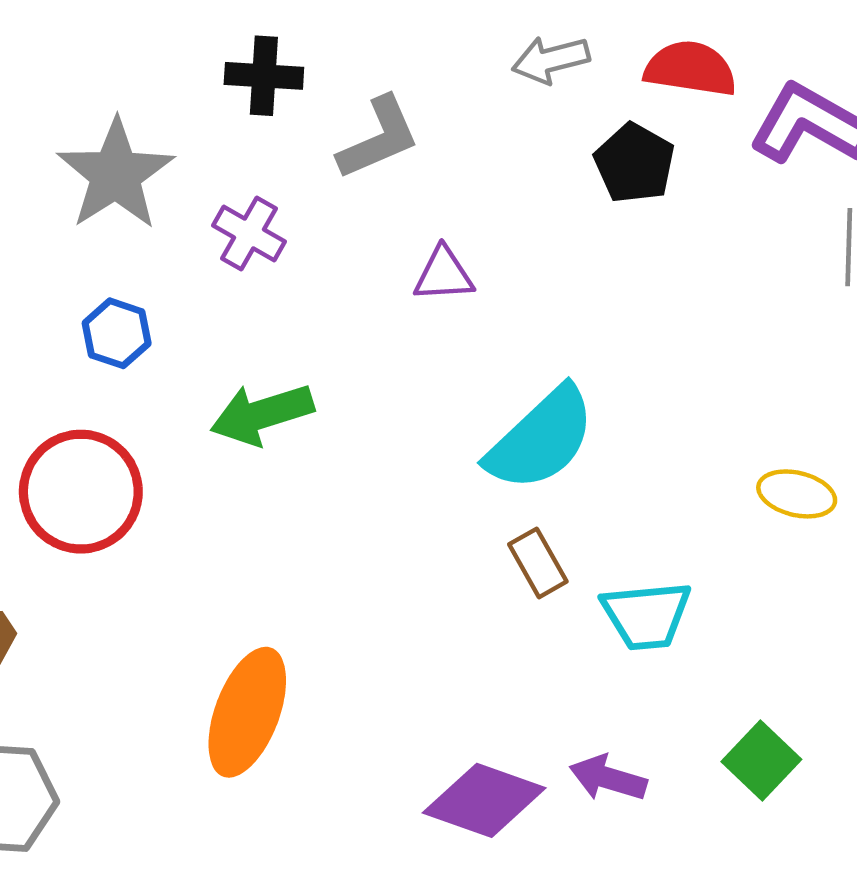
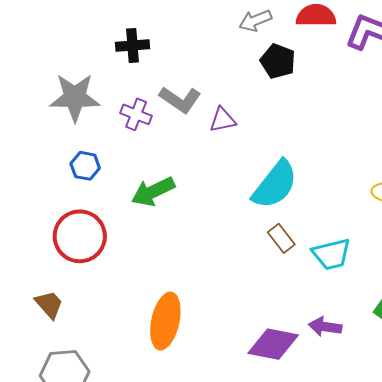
gray L-shape: (379, 138) -> (180, 100), moved, turned 66
black pentagon: (634, 163) -> (278, 61), moved
gray star: (116, 174) -> (75, 97), turned -30

